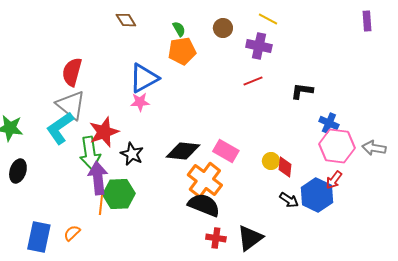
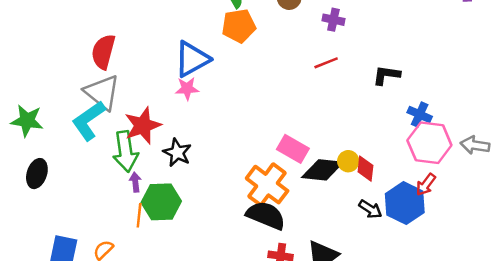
purple cross: (259, 46) -> (333, 20), size x0.7
black diamond: (183, 151) -> (322, 170), moved
purple arrow: (98, 178) -> (135, 182), size x0.5

